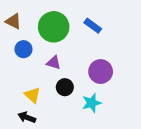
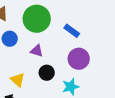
blue rectangle: (93, 26) -> (72, 31), moved

